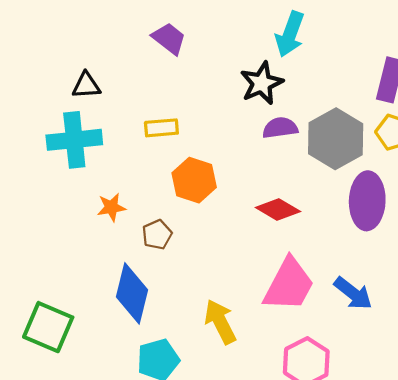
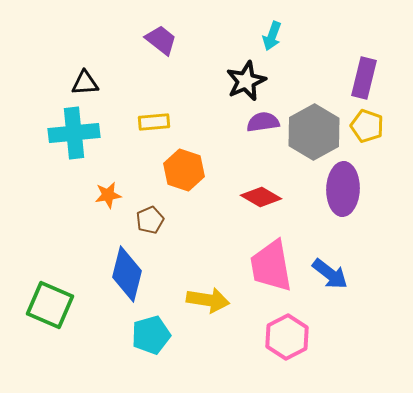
cyan arrow: (290, 34) -> (272, 36), size x0.7
pink trapezoid: (289, 285) -> (271, 266), turned 142
yellow arrow: (220, 322) -> (208, 300), turned 126

